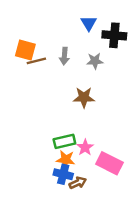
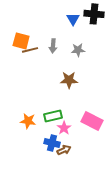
black cross: (114, 35) -> (94, 14), moved
pink star: (85, 147) -> (64, 128), moved
orange star: (66, 160) -> (28, 121), moved
pink rectangle: (109, 163) -> (92, 121), moved

